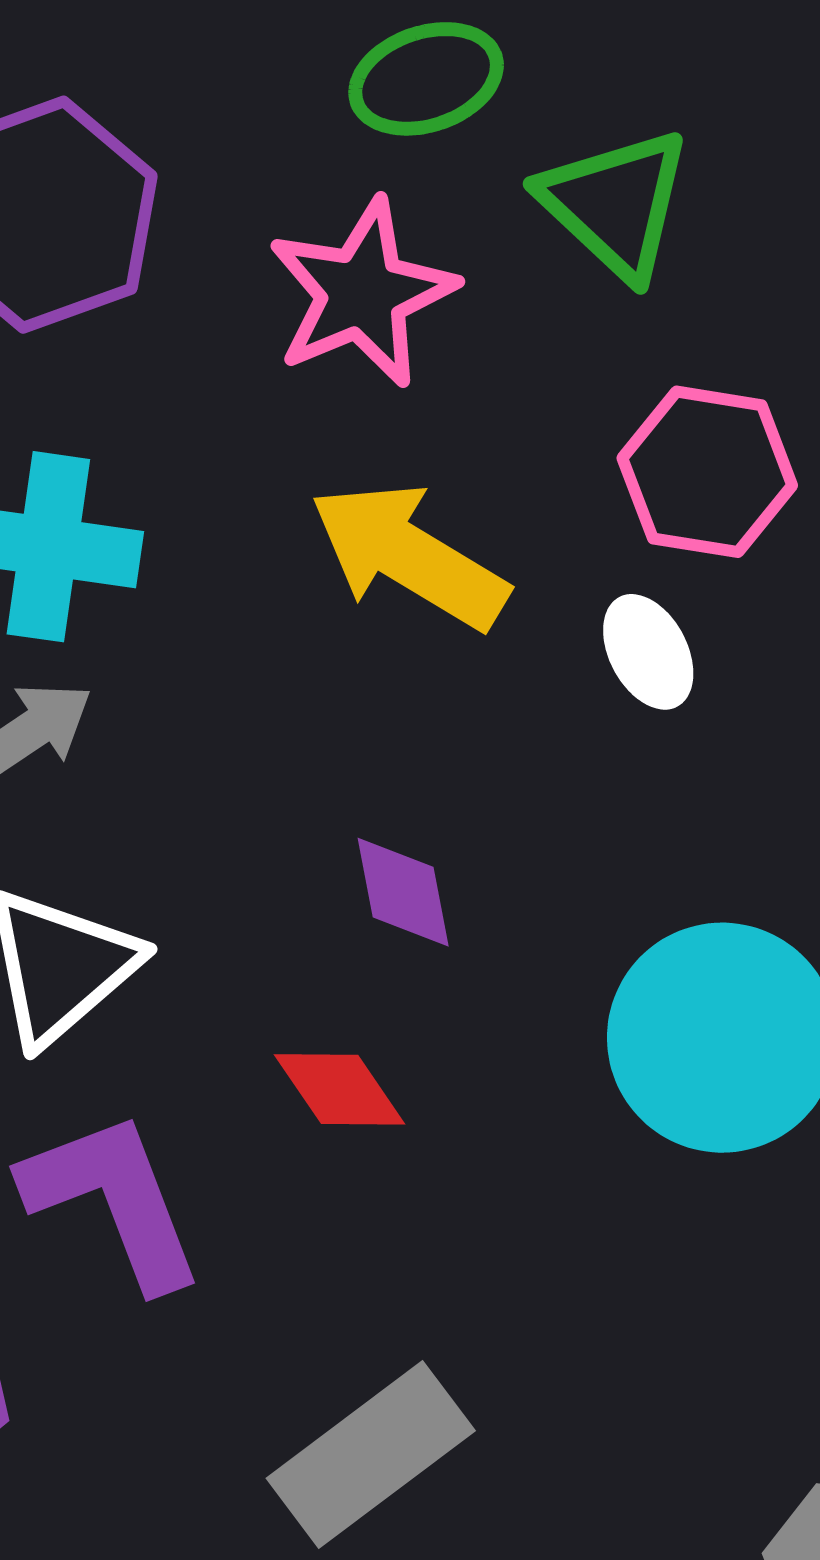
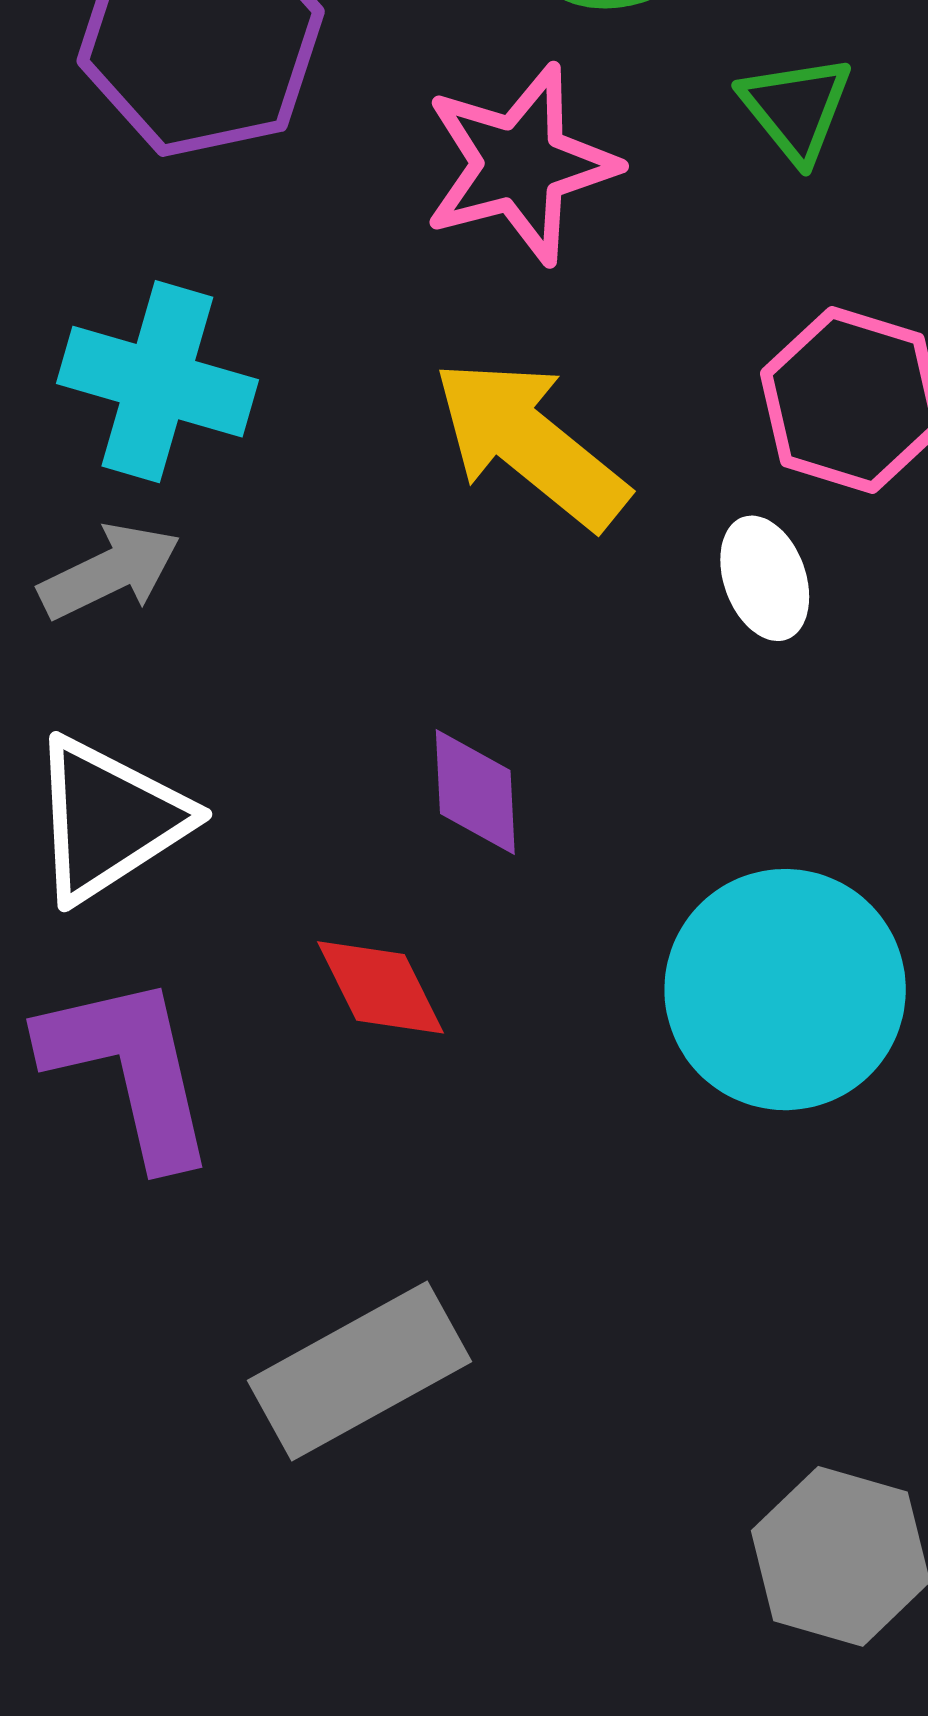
green triangle: (615, 204) -> (796, 108), size x0.7

